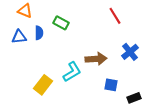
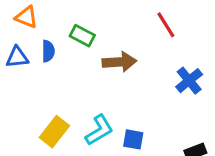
brown arrow: (96, 59) -> (119, 62), moved
cyan L-shape: (72, 72) -> (99, 130), moved
blue square: (111, 85) -> (133, 139), moved

